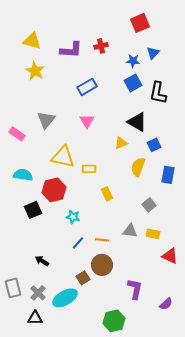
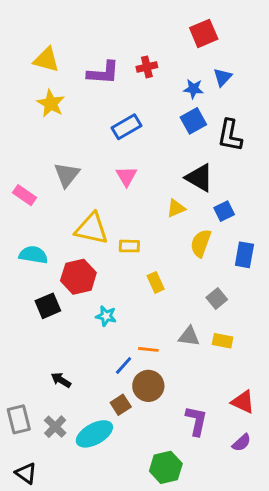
blue line: (78, 243) -> (124, 365), moved
red triangle: (170, 256) -> (243, 402), moved
black triangle: (35, 318) -> (26, 473), moved, turned 35

